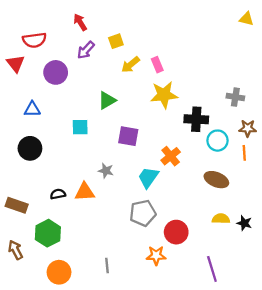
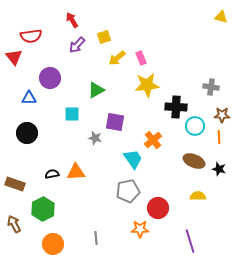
purple circle: (56, 72) -> (50, 78), moved
gray star: (106, 171) -> (95, 138), moved
cyan trapezoid: (148, 177) -> (133, 159), turned 110
black star: (244, 223) -> (219, 169), moved

